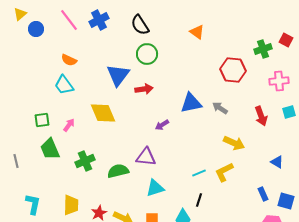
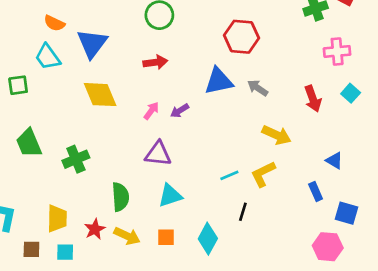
red hexagon: (233, 70) -> (242, 37), moved
blue triangle: (118, 75) -> (92, 43), moved
cyan square: (289, 112) -> (351, 93), turned -32
green square: (42, 120) -> (18, 85), moved
pink arrow: (69, 125) -> (151, 111), moved
green semicircle: (118, 171) -> (120, 197), moved, turned 100
blue rectangle: (263, 194) -> (316, 192), moved
black line: (199, 200) -> (243, 212), moved

